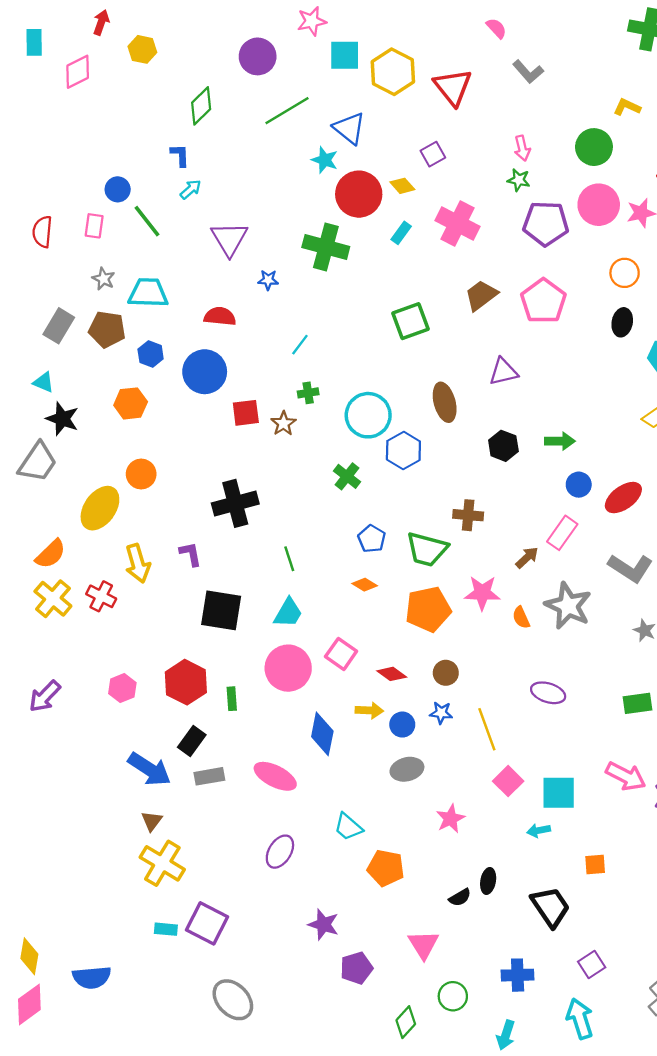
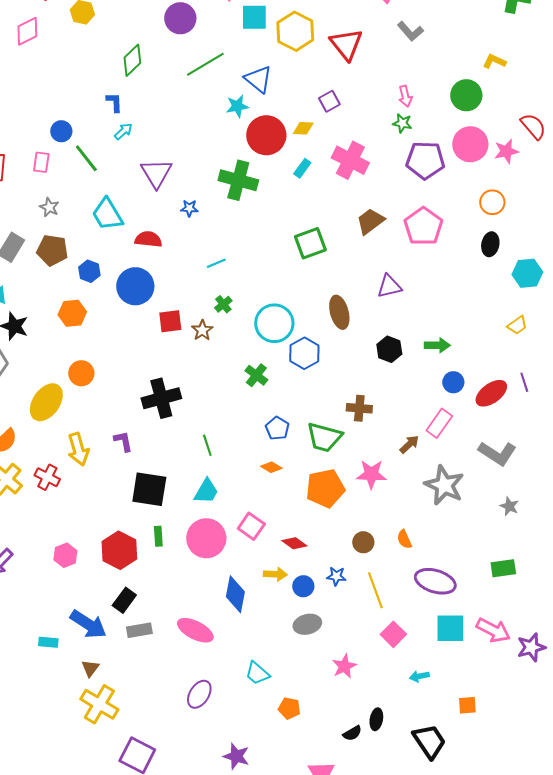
cyan star: (325, 160) -> (237, 106), turned -30
yellow diamond: (402, 186) -> (303, 128), turned -45
cyan trapezoid: (148, 293) -> (107, 214), moved, turned -123
cyan line: (300, 345) -> (216, 263), turned 30
green cross: (308, 393) -> (223, 304), turned -30
orange semicircle: (521, 618) -> (404, 539), moved
brown circle: (446, 673) -> (363, 542), moved
purple ellipse: (548, 693) -> (435, 581), moved, size x1.4
green rectangle: (232, 699) -> (158, 536), moved
cyan square: (559, 793) -> (450, 628), moved
orange pentagon: (386, 868) -> (289, 708), size x0.7
cyan rectangle: (166, 929) -> (48, 642), moved

